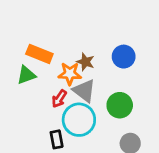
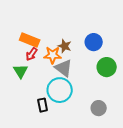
green triangle: (26, 75) -> (21, 71), moved, turned -42
red arrow: (59, 99) -> (32, 54), moved
green circle: (120, 105) -> (107, 67), moved

